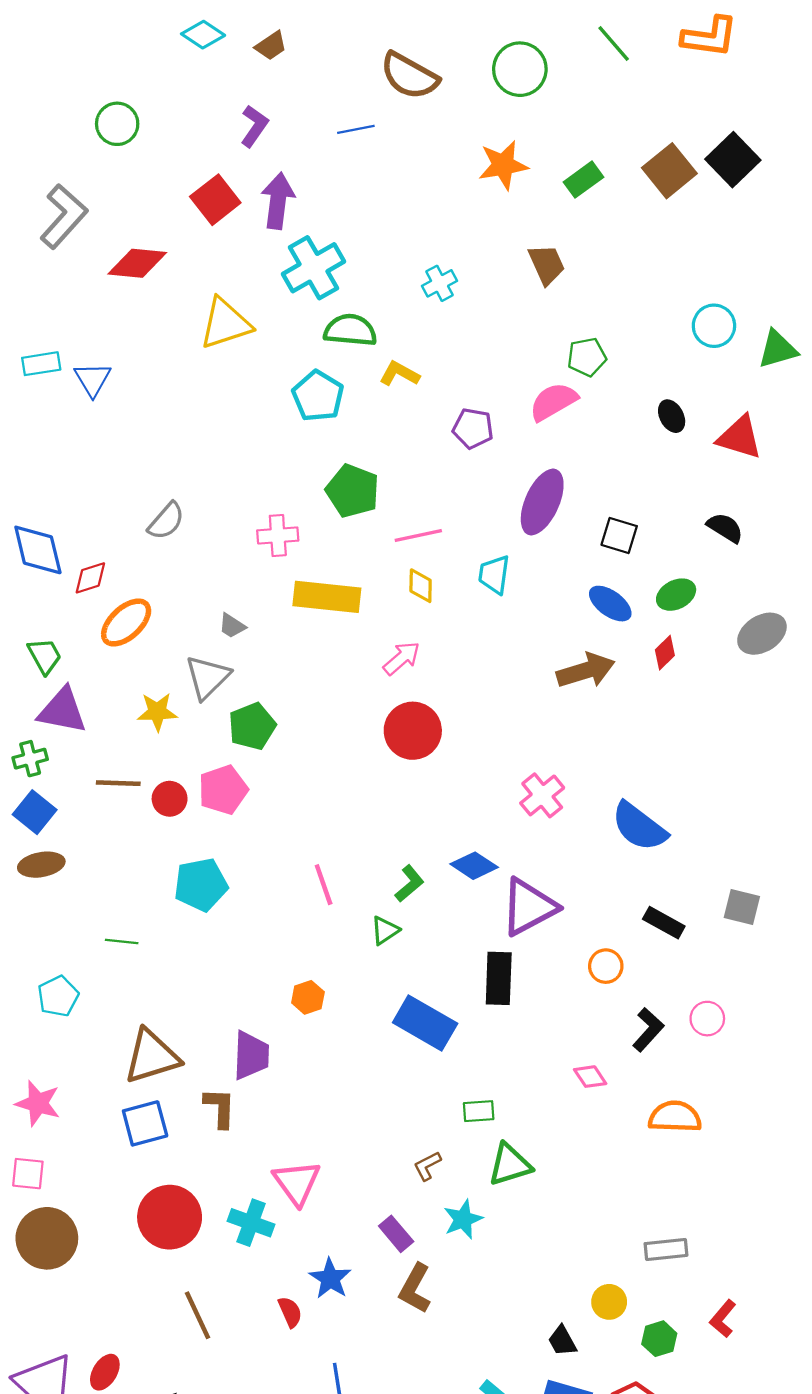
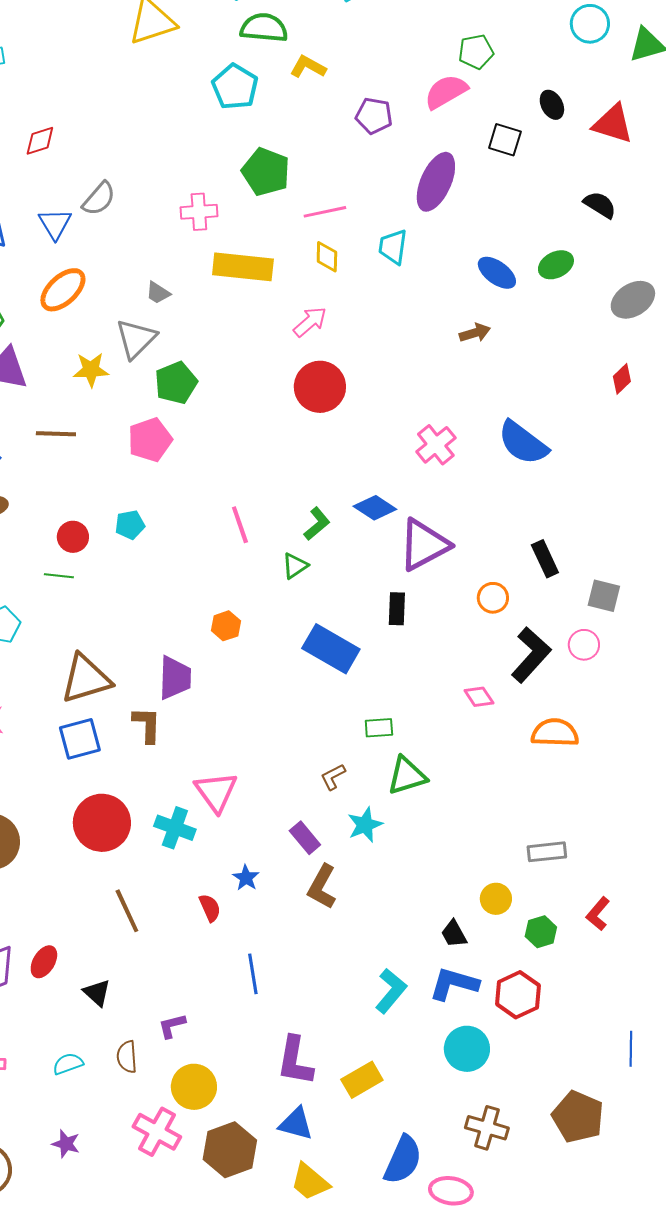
blue triangle: (93, 379) -> (55, 224), moved
black square: (619, 535) -> (505, 140), moved
red diamond: (90, 578) -> (40, 141), moved
red diamond: (665, 653) -> (622, 379), moved
brown arrow: (586, 670) -> (475, 333), size x0.6
red circle: (170, 799) -> (73, 537), moved
blue semicircle: (639, 827) -> (523, 443), moved
cyan pentagon: (201, 885) -> (130, 525), size x0.6
gray square: (742, 907) -> (604, 596), moved
black rectangle: (664, 923) -> (545, 559), turned 36
black rectangle: (499, 978) -> (397, 609), size x0.7
black L-shape: (648, 1030) -> (531, 655), size x1.4
blue star: (330, 1278) -> (246, 878), size x0.7

